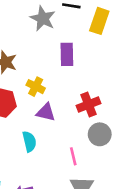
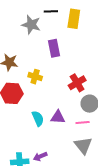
purple triangle: (46, 112) -> (58, 117), moved
pink line: (73, 156) -> (83, 122), moved, turned -72

